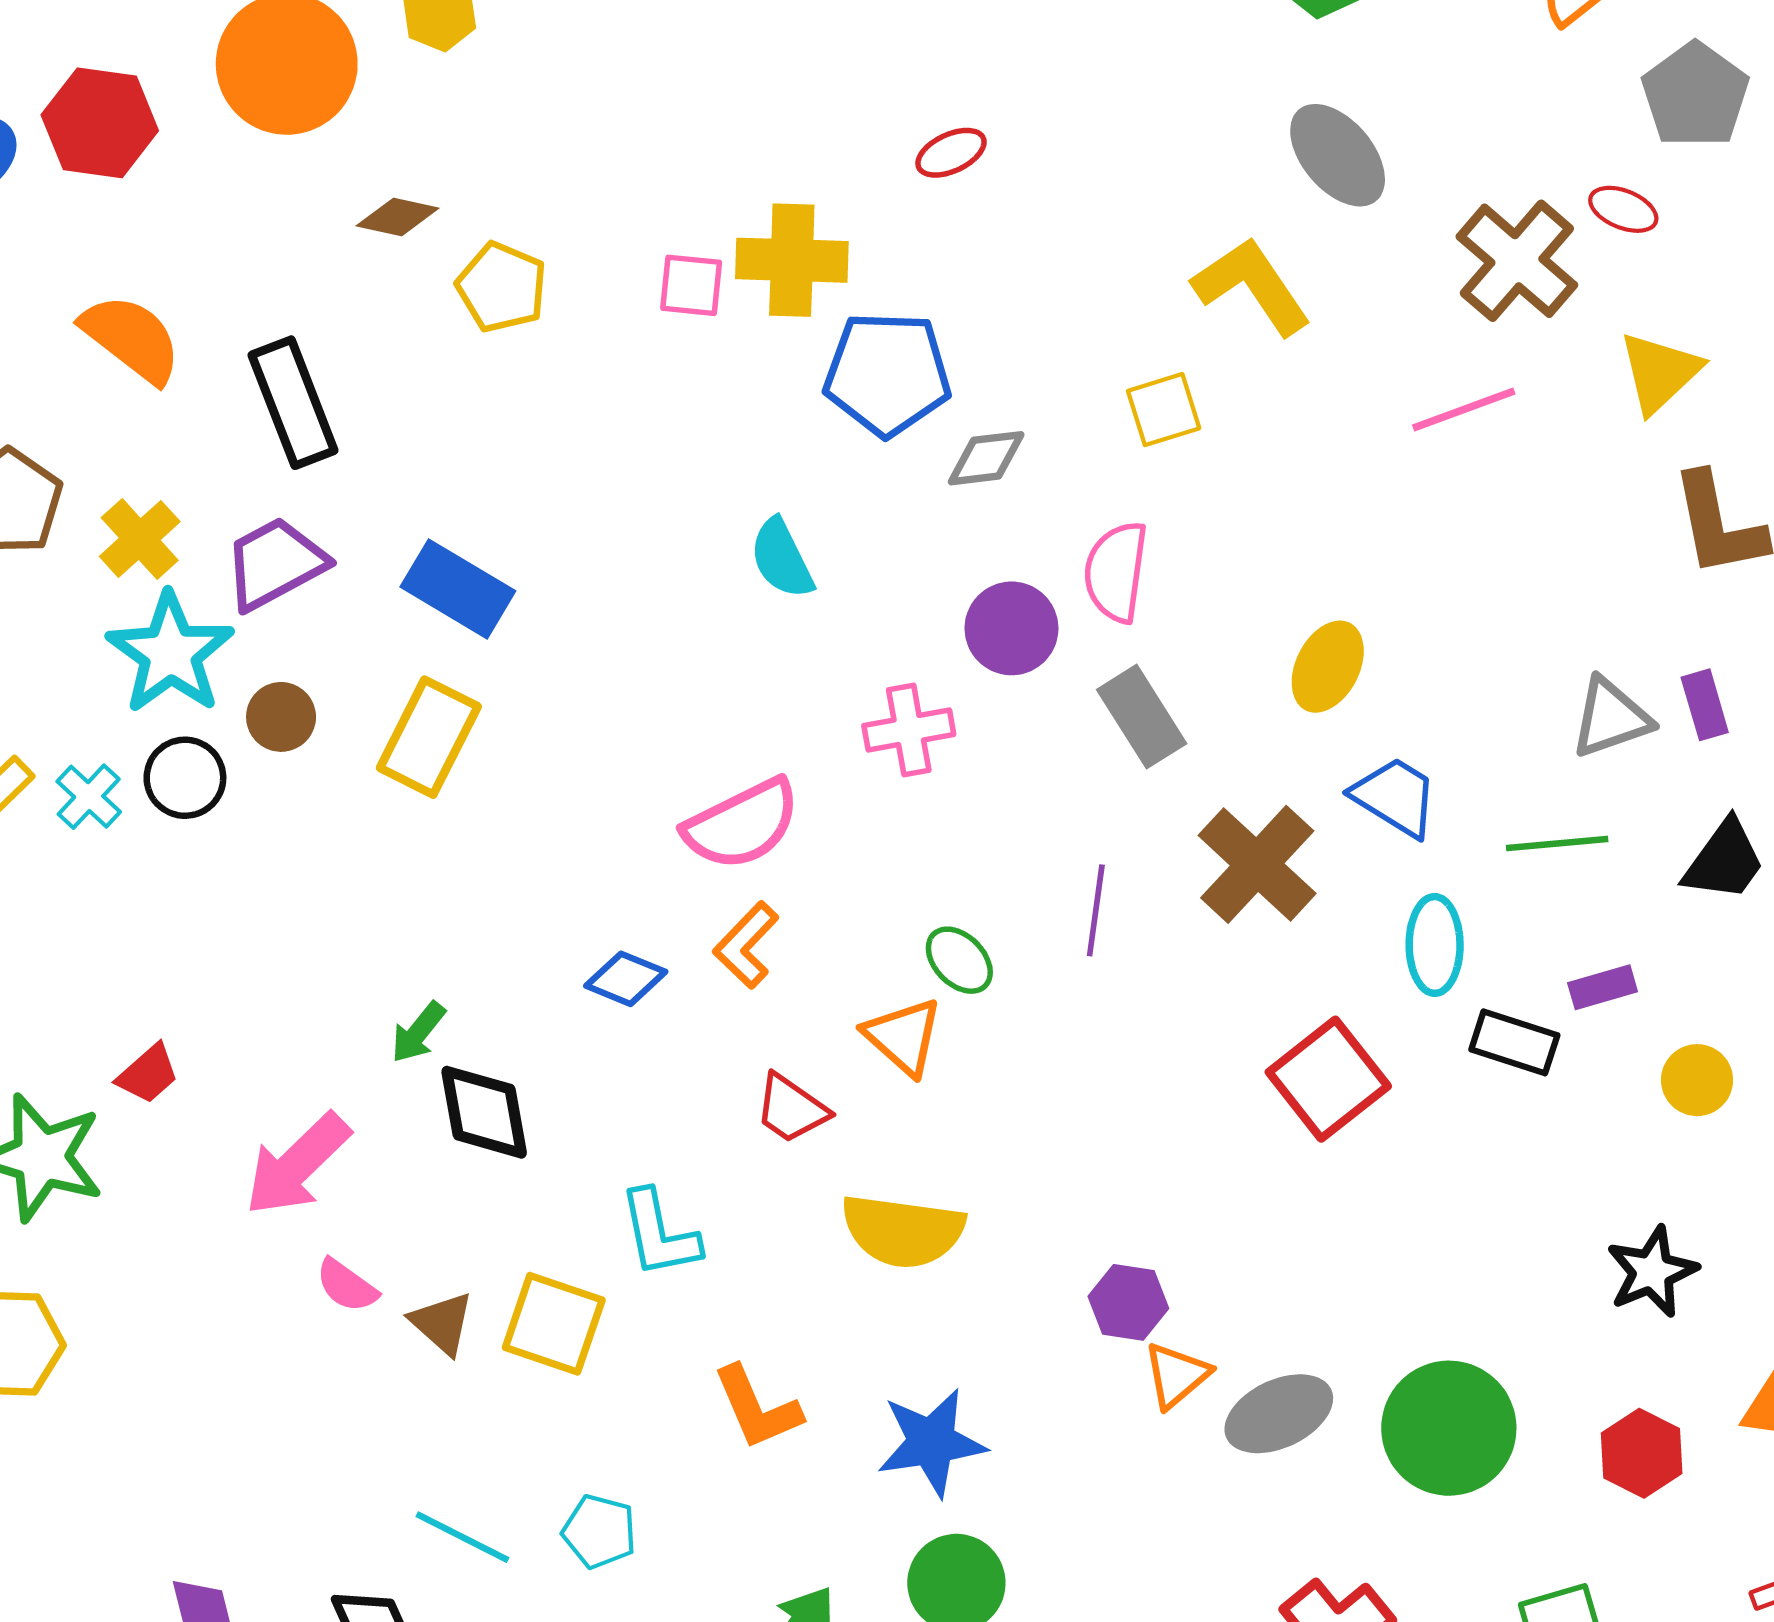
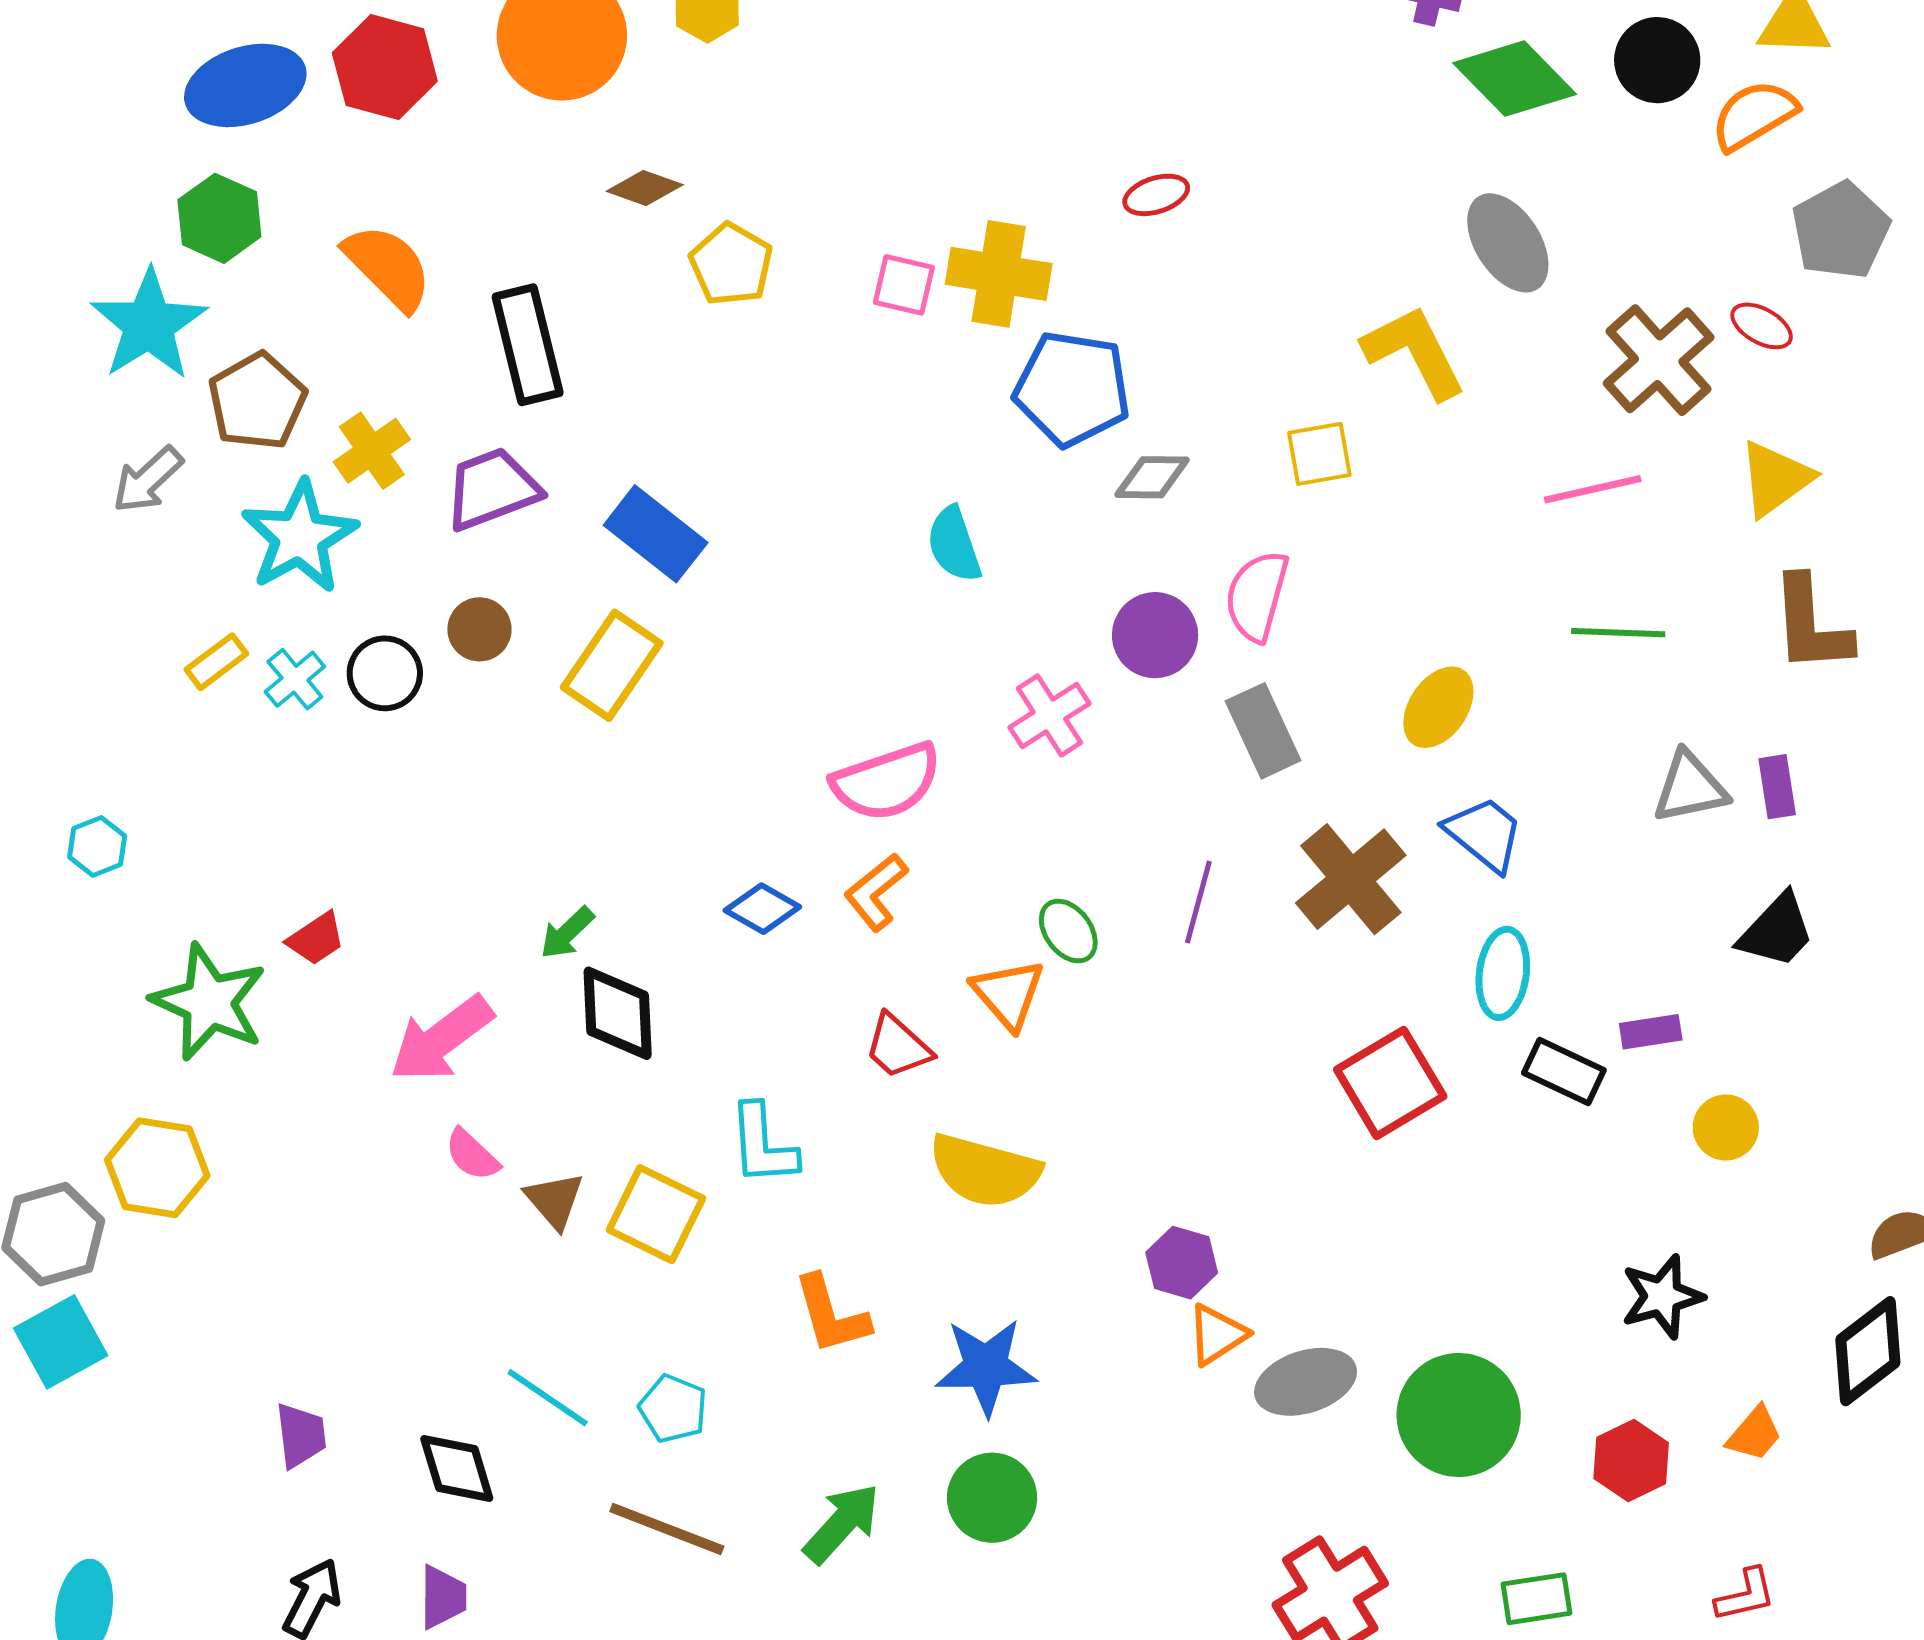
cyan star: (170, 653) -> (300, 537), moved
pink cross: (909, 730) -> (1049, 716), turned -30
green line: (1557, 843) -> (1618, 633), moved

